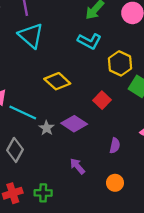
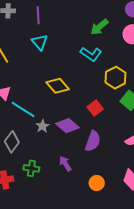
cyan triangle: (31, 36) -> (40, 42), size x0.7
purple semicircle: (115, 146) -> (93, 141), moved, size x1.5
green cross: (43, 193) -> (31, 168), moved

